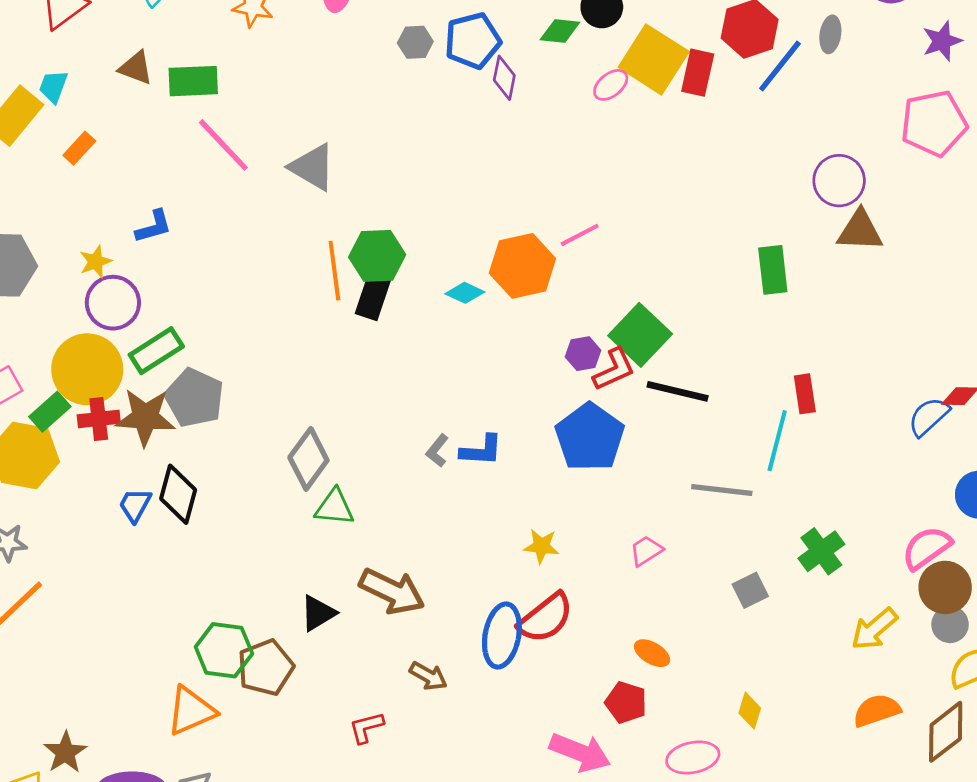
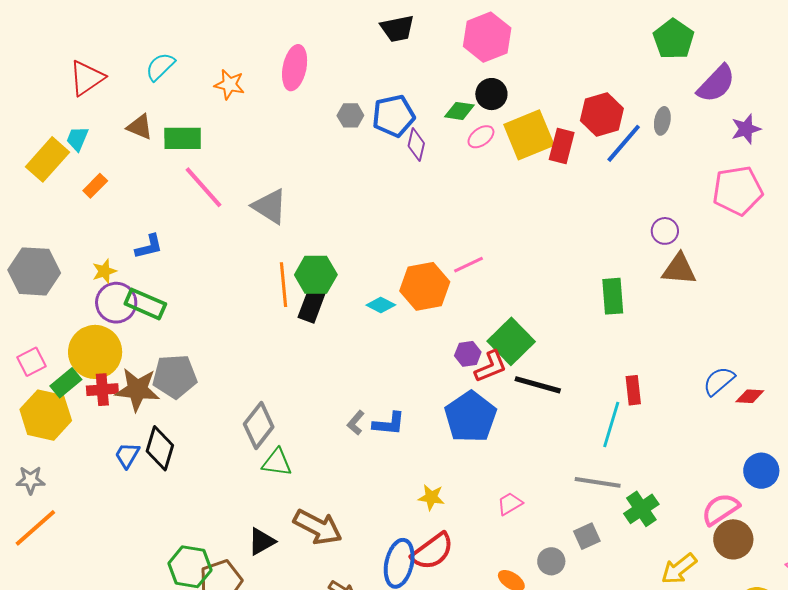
yellow square: (654, 59) -> (529, 135), turned 33
pink ellipse: (611, 85) -> (481, 137), moved
purple circle: (839, 181) -> (665, 231), size x0.7
green rectangle: (156, 351) -> (145, 304), moved, turned 54
gray pentagon: (194, 398) -> (175, 376), turned -30
blue semicircle: (929, 417) -> (719, 381), moved
gray line: (722, 490) -> (598, 482), moved
gray circle: (950, 624) -> (551, 561), moved

